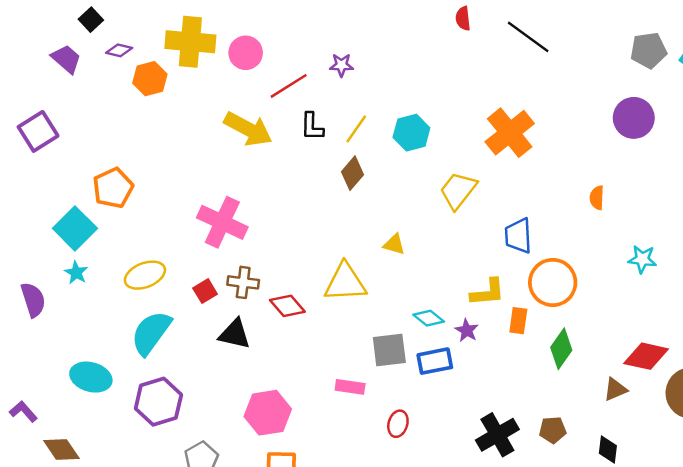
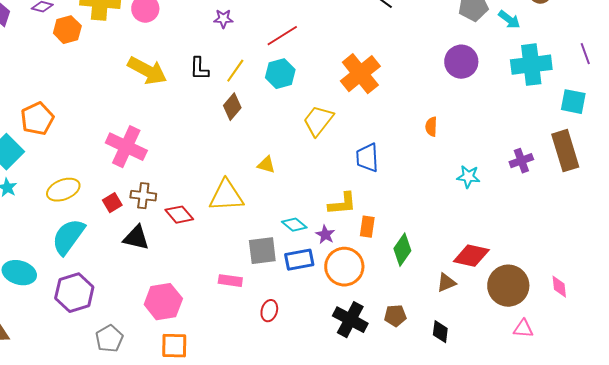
red line: (289, 86) -> (282, 36), moved
orange circle: (553, 282) -> (344, 267), moved
black cross: (497, 435) -> (350, 320), turned -32

